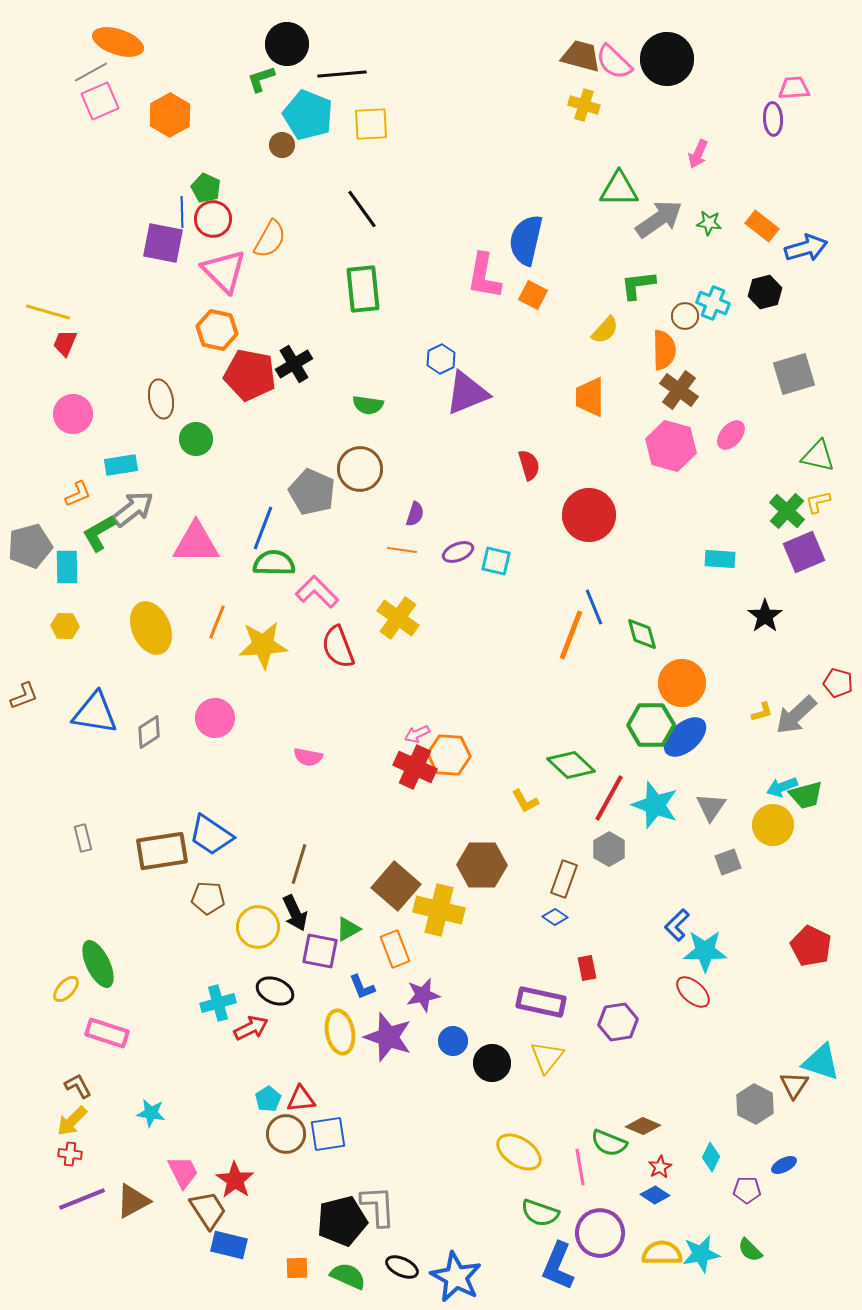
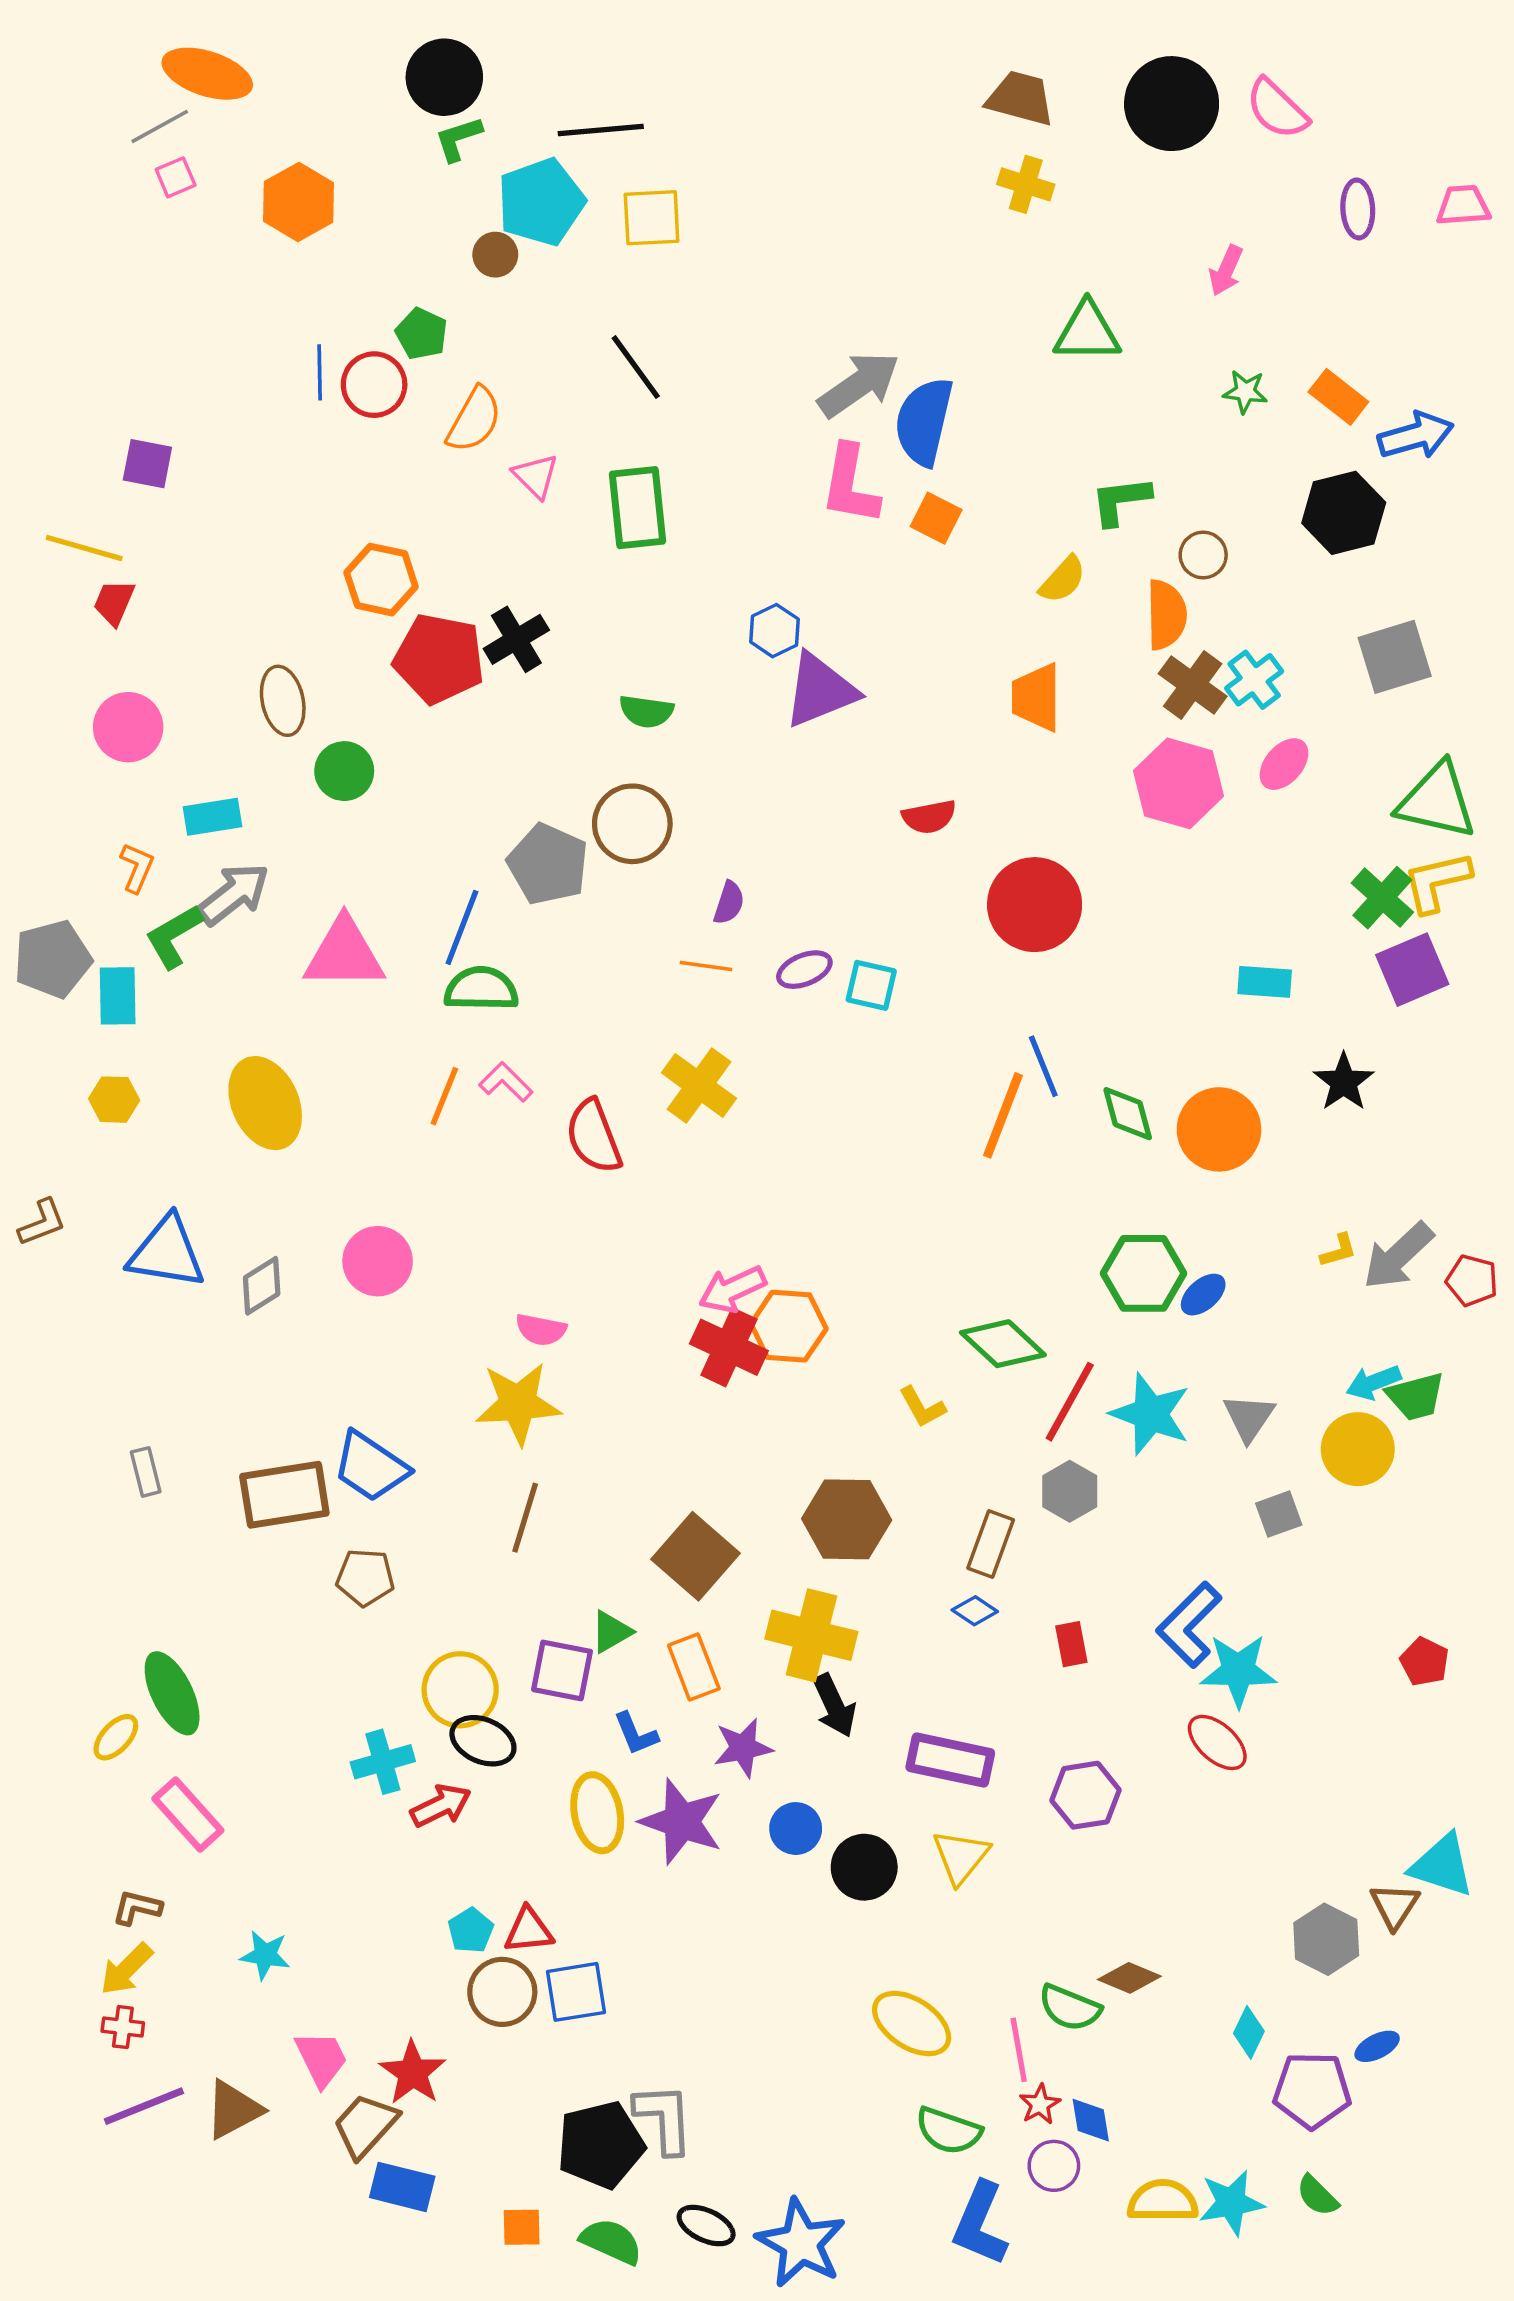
black circle: (287, 44) -> (444, 77), moved
pink semicircle: (614, 62) -> (1277, 109), moved
pink trapezoid: (794, 88) -> (1463, 205), moved
pink square: (100, 101) -> (176, 177), size x0.6
cyan pentagon: (308, 115) -> (541, 202), turned 30
green pentagon: (206, 188) -> (421, 334), moved
gray arrow: (659, 219) -> (859, 385), moved
purple square: (163, 243) -> (147, 464), moved, size x0.7
pink triangle: (224, 271) -> (536, 476), moved, size x0.6
black hexagon: (765, 292) -> (1344, 513), size x1.4
cyan cross: (713, 303) -> (1254, 680), moved, turned 32
green triangle: (818, 456) -> (1437, 801), size x1.4
red semicircle: (529, 465) -> (929, 817), turned 96
orange L-shape: (78, 494) -> (137, 868), turned -44
yellow L-shape: (818, 502) -> (1437, 882), size x1.6
pink L-shape: (317, 592) -> (506, 1082), moved, size x0.7
orange line: (217, 622) -> (444, 1096), moved
yellow star: (263, 645) -> (518, 1403), moved
orange circle: (682, 683) -> (1219, 1129), moved
red pentagon: (838, 683) -> (1472, 1280), moved
pink arrow: (417, 734) -> (732, 1289), size x1.5
blue ellipse: (685, 737) -> (1203, 1295), size x0.6
yellow cross: (439, 910) -> (811, 1635), moved
black arrow: (295, 913) -> (834, 1706), moved
blue L-shape: (677, 925) -> (1189, 1625), size x1.5
yellow circle: (258, 927) -> (460, 1690), moved
red pentagon: (811, 946) -> (1425, 1662), size x0.7
red rectangle: (587, 968) -> (1071, 1644), moved
pink rectangle: (107, 1033) -> (188, 1814), turned 30
brown L-shape: (78, 1086) -> (137, 1908), turned -48
red star: (660, 1167) -> (1040, 2104), moved
purple pentagon: (747, 1190) -> (1312, 2090), size x1.6
blue diamond: (655, 1195) -> (1091, 2120), moved, turned 48
brown trapezoid: (208, 1210) -> (365, 2125), turned -105
purple circle: (600, 1233) -> (1054, 2166), size x0.6

